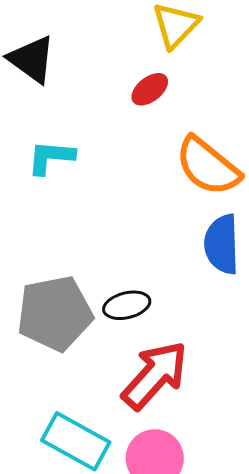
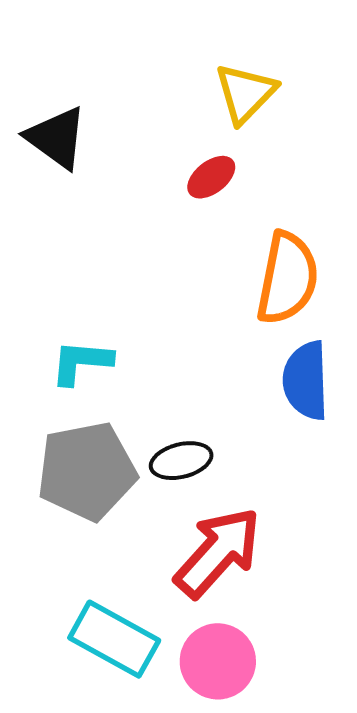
cyan L-shape: (51, 157) -> (81, 362), moved
orange semicircle: (208, 166) -> (287, 278), turned -118

